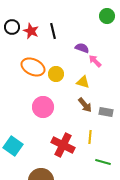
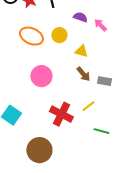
pink arrow: (95, 61) -> (100, 25), moved
yellow circle: (56, 74) -> (59, 35), moved
yellow line: (90, 137) -> (88, 106), turned 48

